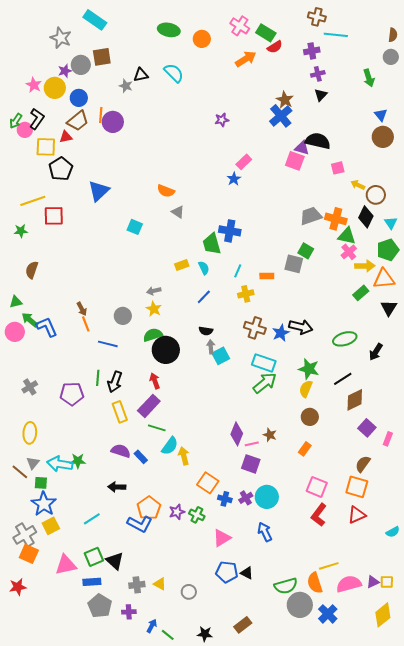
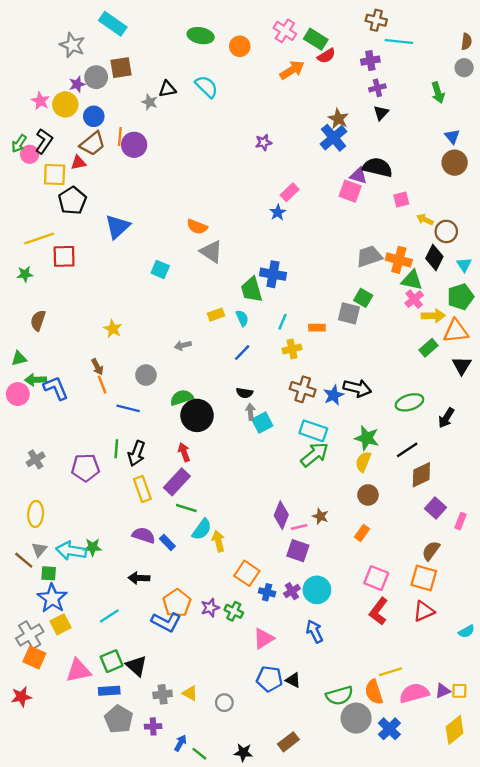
gray triangle: (178, 212) -> (211, 252), size x1.5
yellow star: (154, 309) -> (113, 329), moved
green arrow: (30, 320) -> (36, 380), turned -42

